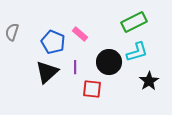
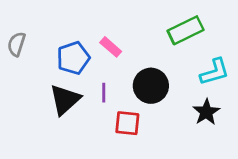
blue pentagon: (53, 42) -> (73, 58), turned 30
cyan L-shape: (137, 52) -> (215, 72), moved

